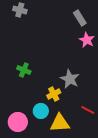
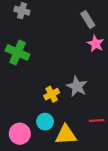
green cross: (24, 70) -> (18, 52), moved, size x1.5
yellow cross: (54, 94) -> (52, 94), moved
red line: (88, 110) -> (97, 121), turned -32

